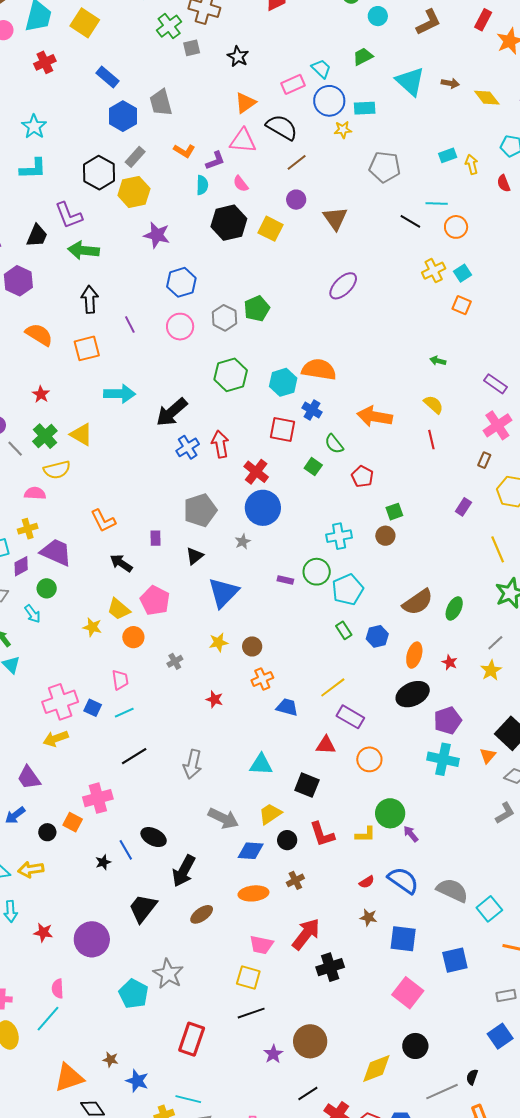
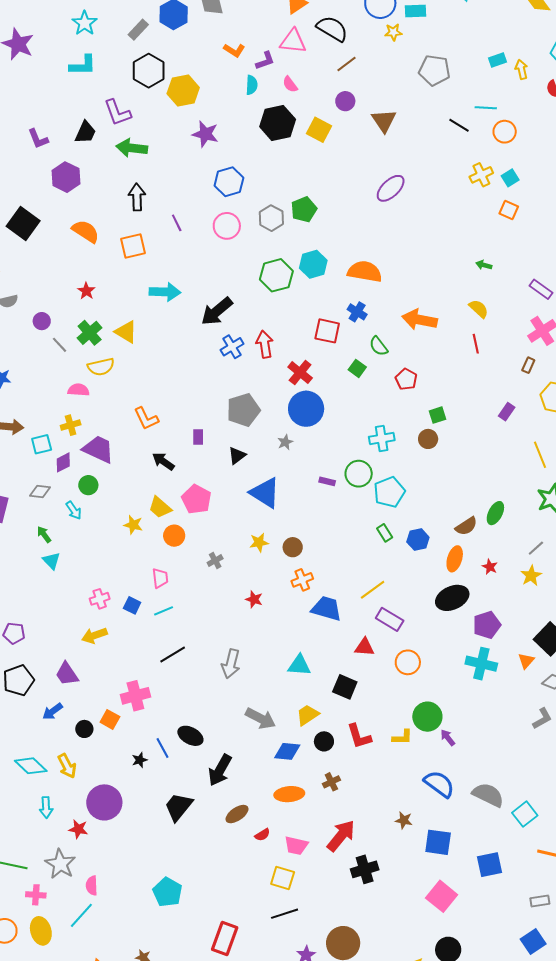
gray rectangle: (135, 157) -> (138, 30), moved
cyan hexagon: (283, 382) -> (313, 264), moved
blue triangle: (223, 593) -> (265, 493), turned -44
brown semicircle: (418, 602) -> (466, 526), moved, size x0.7
pink cross: (60, 702) -> (100, 599), size x0.6
blue trapezoid: (287, 707) -> (326, 608), size x1.4
yellow arrow: (31, 870) -> (67, 766), turned -110
red semicircle: (367, 882) -> (262, 835), moved
purple circle: (92, 939) -> (104, 802), moved
gray star: (168, 974) -> (60, 864), moved

